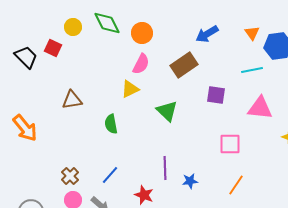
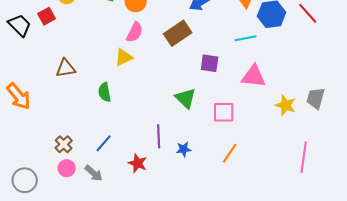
red square: (53, 48) -> (47, 16), turned 36
green triangle: (167, 111) -> (186, 98), moved

